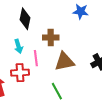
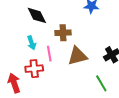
black diamond: (25, 19) -> (37, 15), turned -35
green line: (57, 91) -> (101, 83), moved

